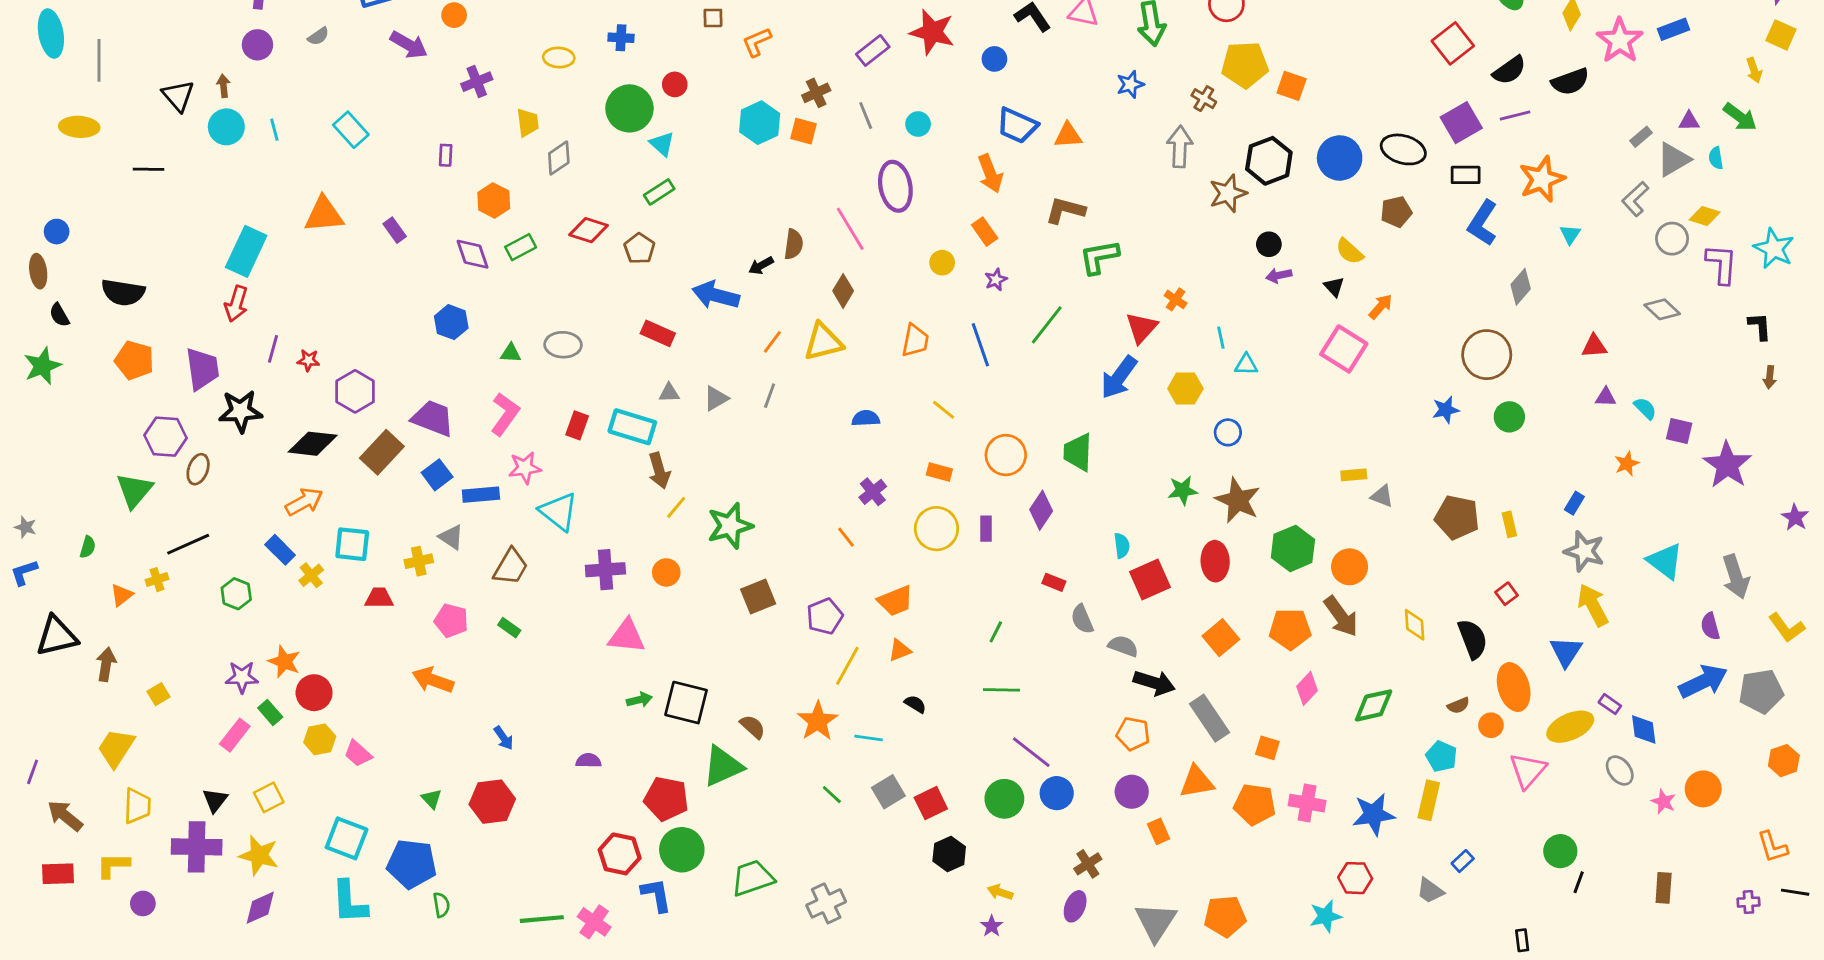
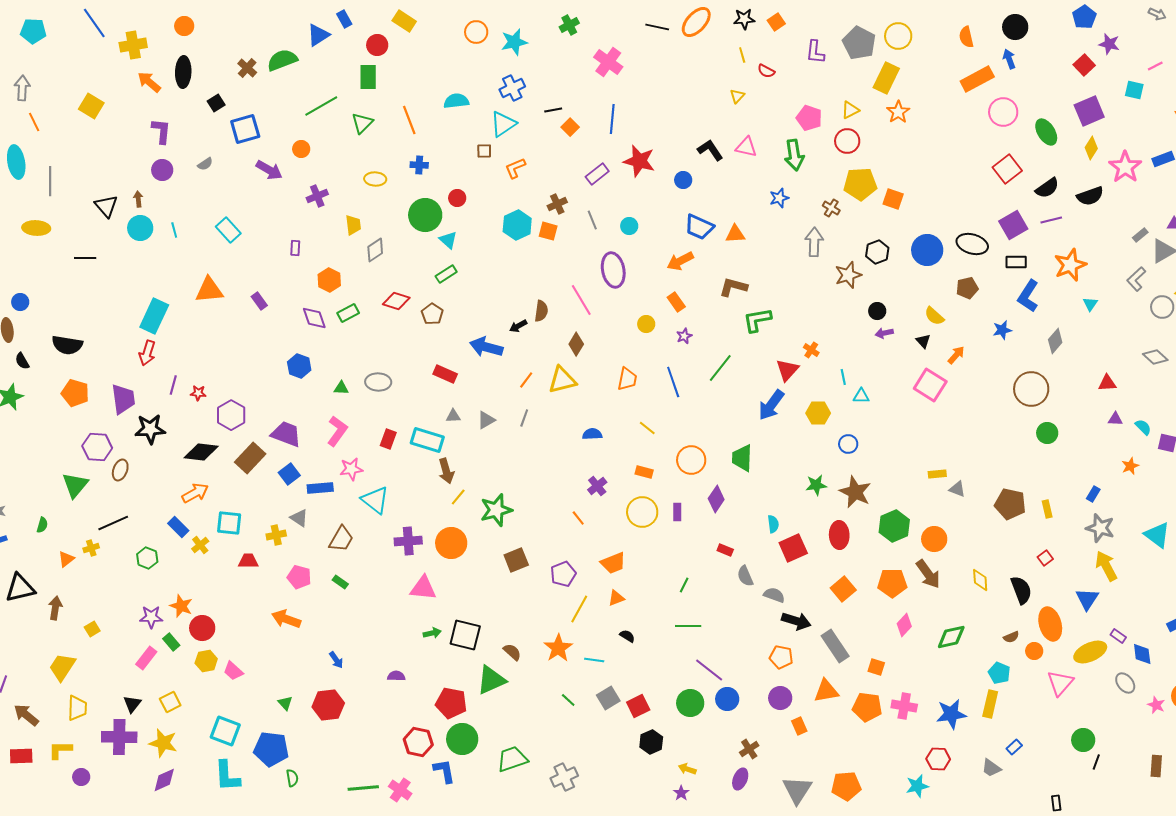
black hexagon: (1269, 161) -> (877, 252), size x0.7
orange arrow: (990, 174) -> (680, 261), turned 84
blue star: (1446, 410) -> (1002, 330), moved
orange circle: (666, 572) -> (451, 543), size x1.6

